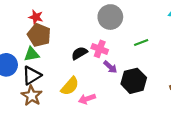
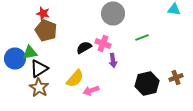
green triangle: (32, 54) -> (30, 52), moved
purple arrow: (110, 67) -> (113, 60), turned 40
black hexagon: (134, 81) -> (147, 84), moved

